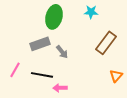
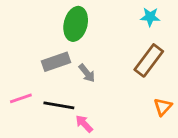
cyan star: (91, 12) -> (150, 17), moved
pink line: (15, 70) -> (21, 98), turned 42
pink arrow: (60, 88) -> (84, 124), turned 48

